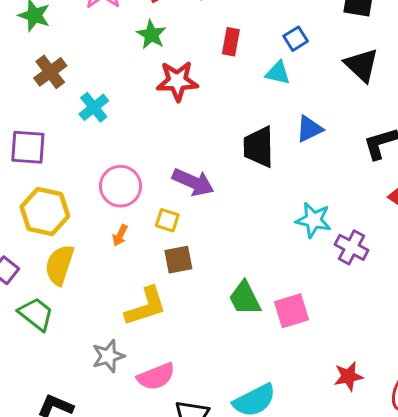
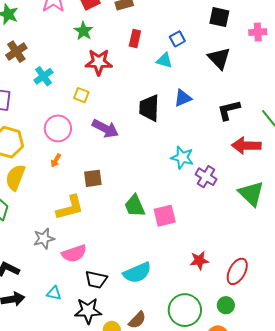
yellow square: (167, 220) -> (81, 95), moved

